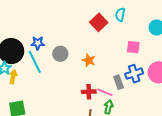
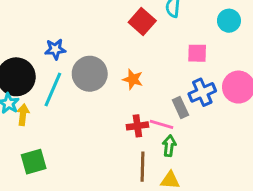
blue star: (38, 43) -> (55, 49), moved
gray circle: (60, 54) -> (90, 74), size x1.5
cyan line: (35, 62) -> (53, 89), turned 55

